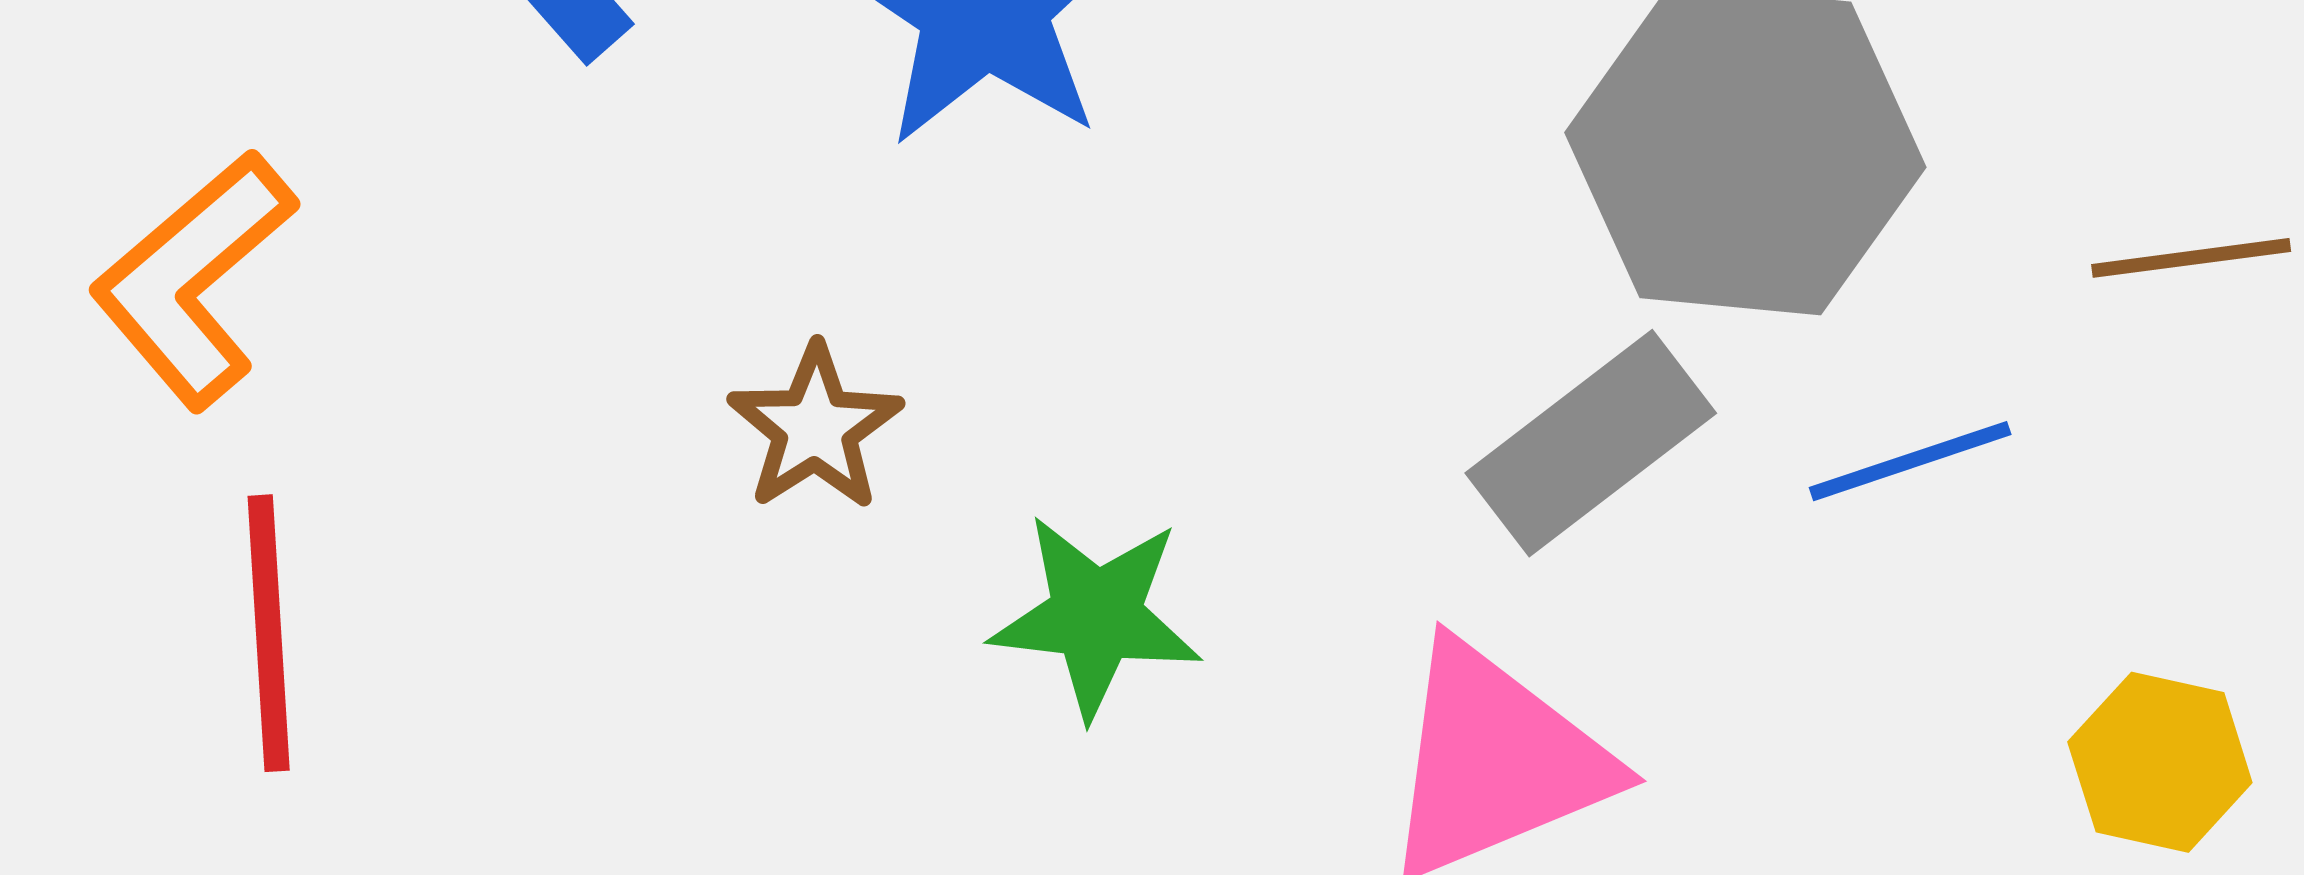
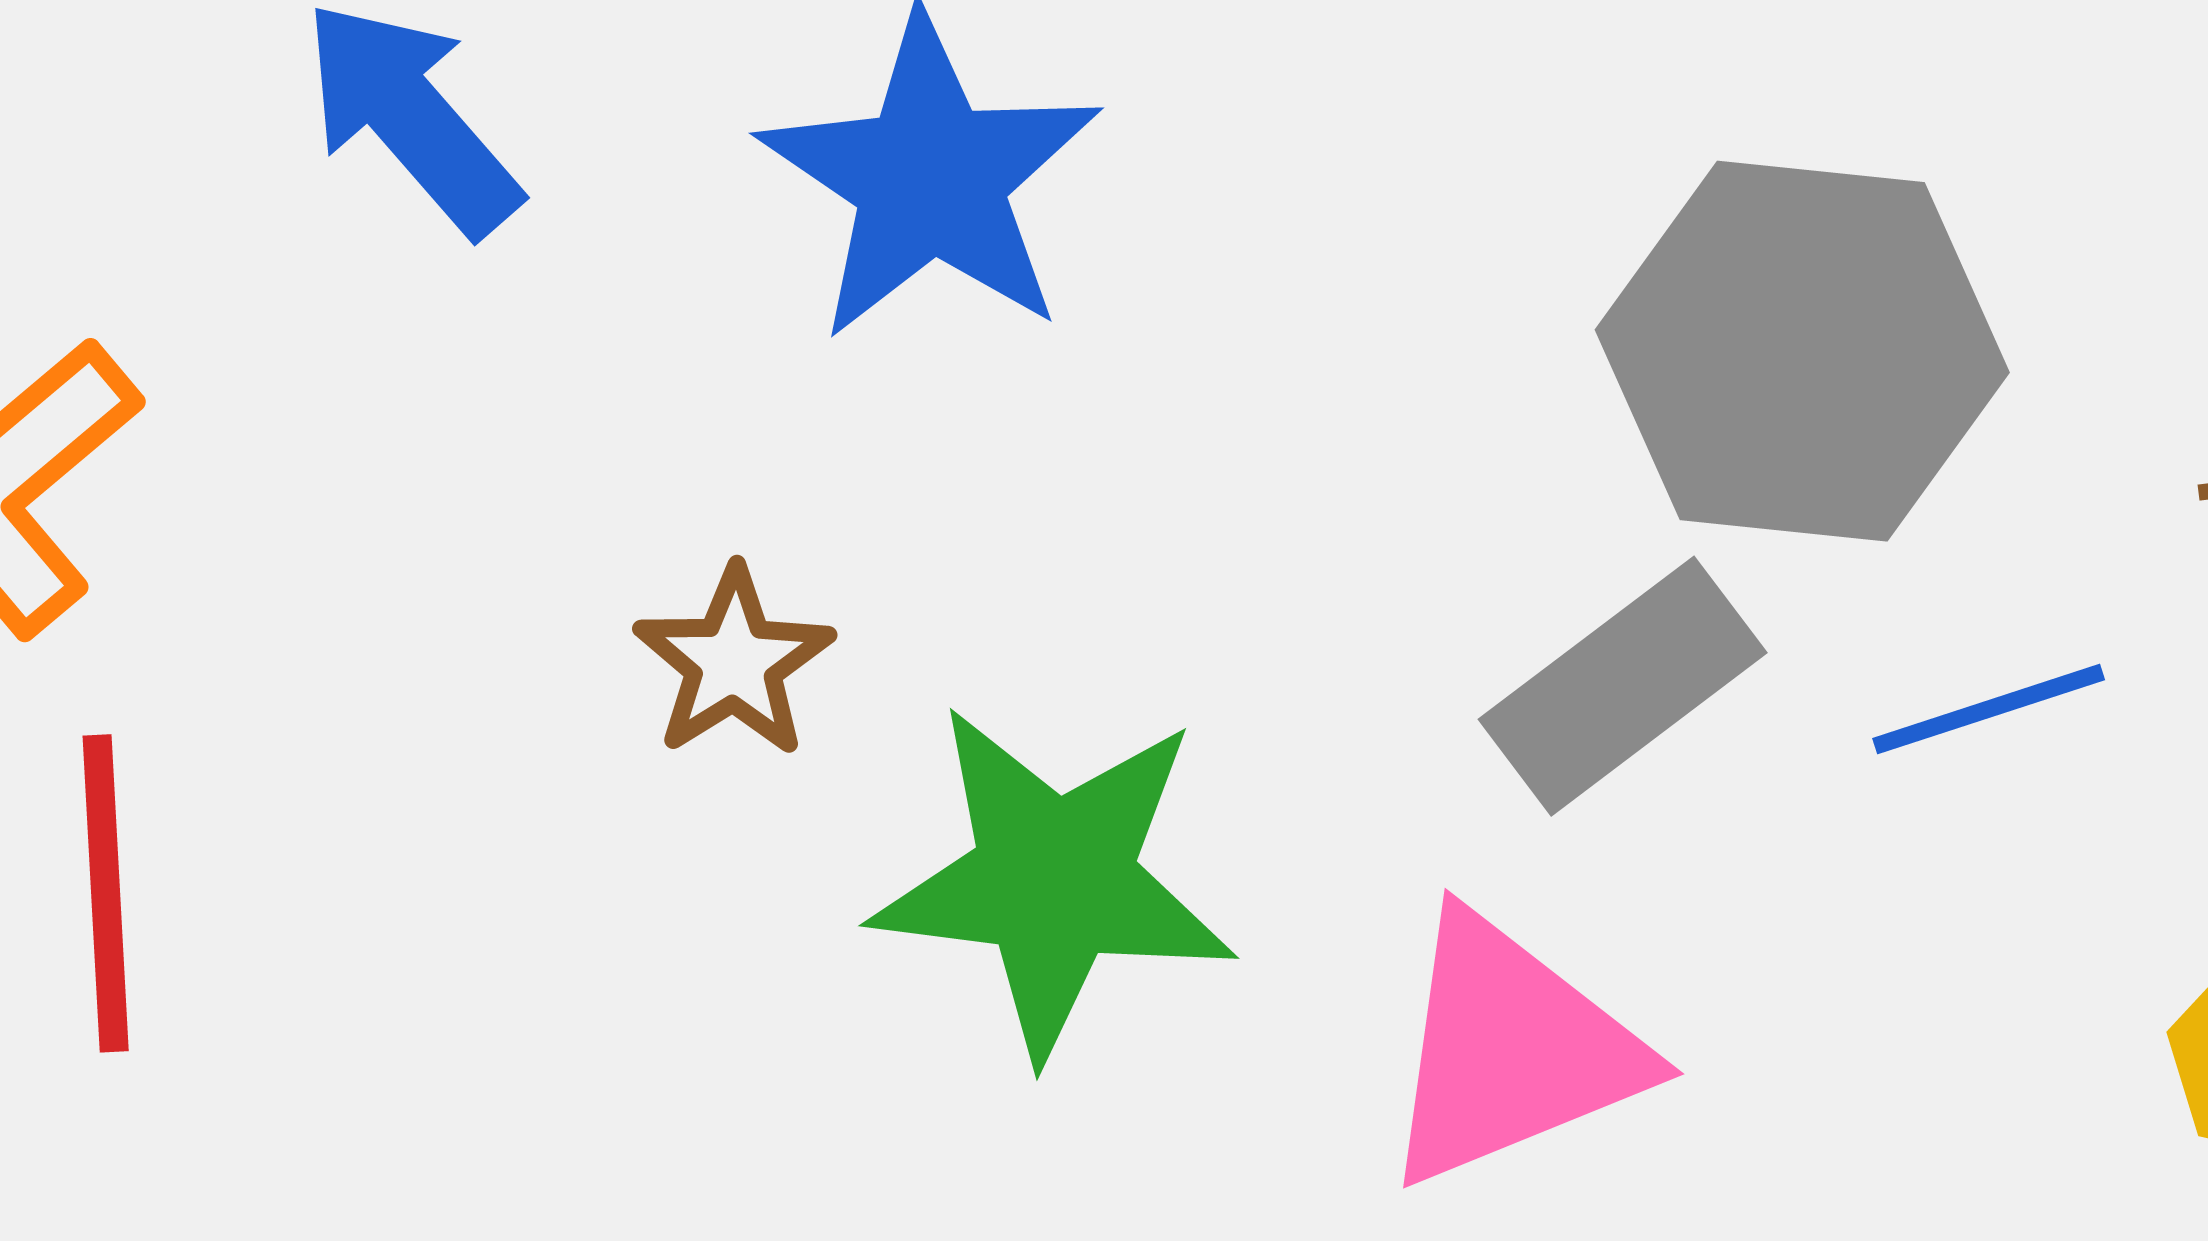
green star: (1096, 616) -> (1054, 880), size x1.5

